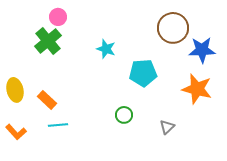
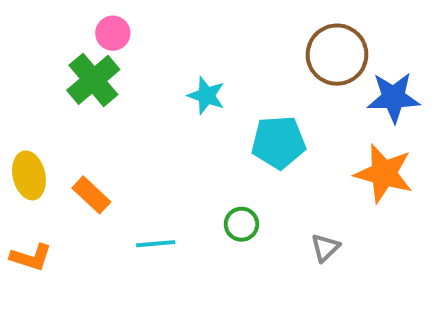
cyan line: (58, 125) -> (156, 244), moved
orange L-shape: (16, 132) -> (31, 257), turned -30

